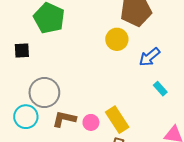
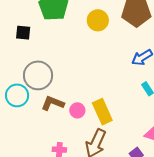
yellow circle: (117, 39) -> (98, 20), moved

